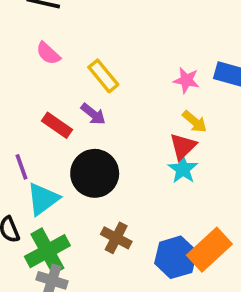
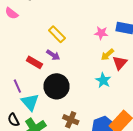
pink semicircle: (48, 53) -> (12, 13), moved
yellow arrow: (195, 122) -> (107, 55), turned 104
red triangle: (183, 146) -> (120, 63), moved
cyan triangle: (43, 199) -> (30, 102), turned -30

